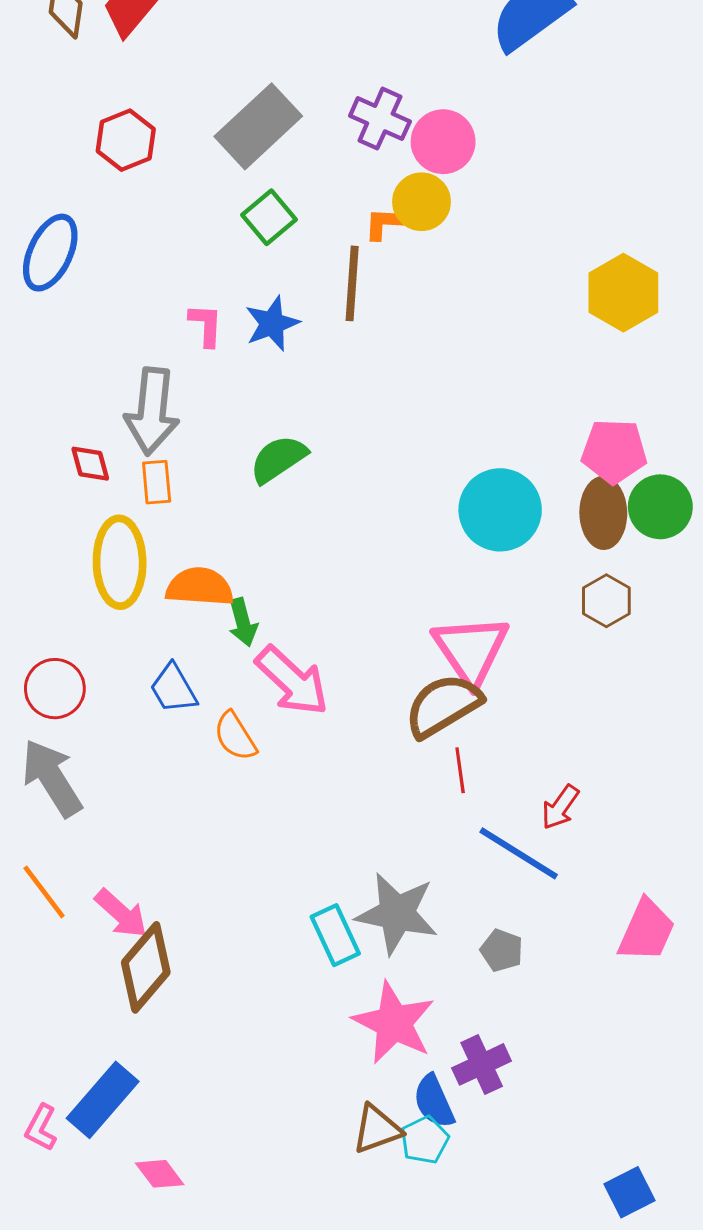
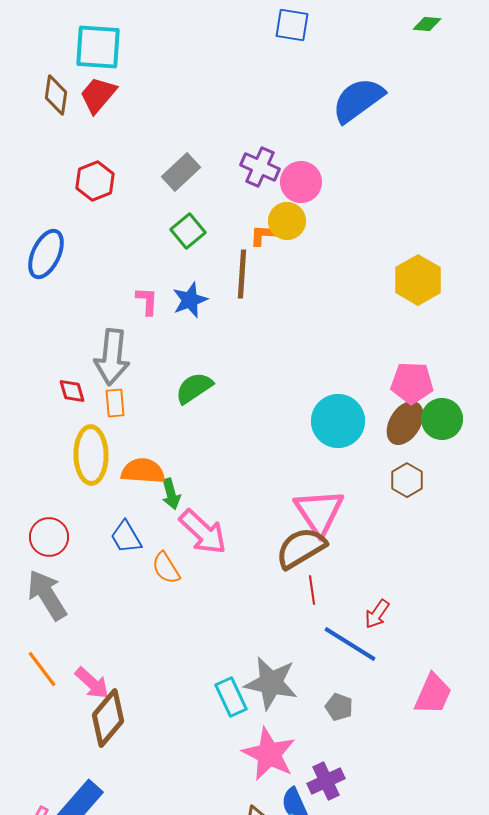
gray rectangle: (258, 126) -> (181, 172), size x0.7
brown ellipse: (603, 513) -> (405, 423), turned 33

